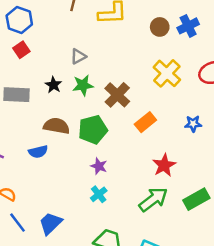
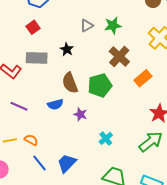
red square: (21, 50) -> (33, 27), moved
green star: (83, 85) -> (113, 25), moved
brown semicircle: (56, 126) -> (70, 83), turned -120
purple star: (99, 166) -> (80, 114), moved

